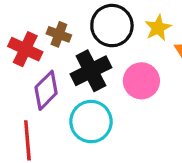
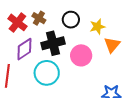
black circle: (112, 26) -> (71, 20), size x0.7

